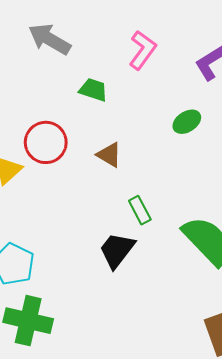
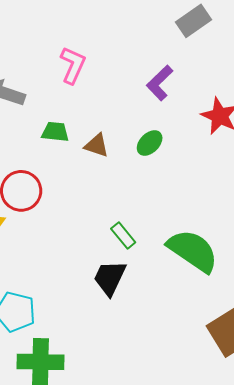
pink L-shape: (143, 50) -> (73, 65), moved
brown triangle: (109, 155) -> (97, 145), moved

